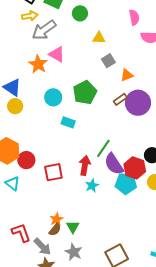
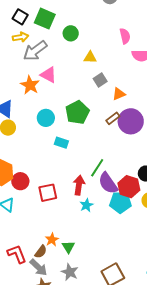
brown semicircle: (55, 230) -> (41, 252), moved

